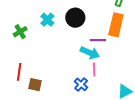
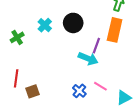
purple line: (98, 40) -> (96, 46), turned -70
pink line: (94, 69) -> (100, 86), moved, turned -56
brown square: (35, 85) -> (32, 91), turned -32

